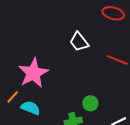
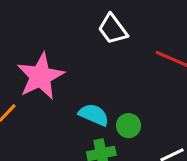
cyan semicircle: (31, 108) -> (94, 115), moved

